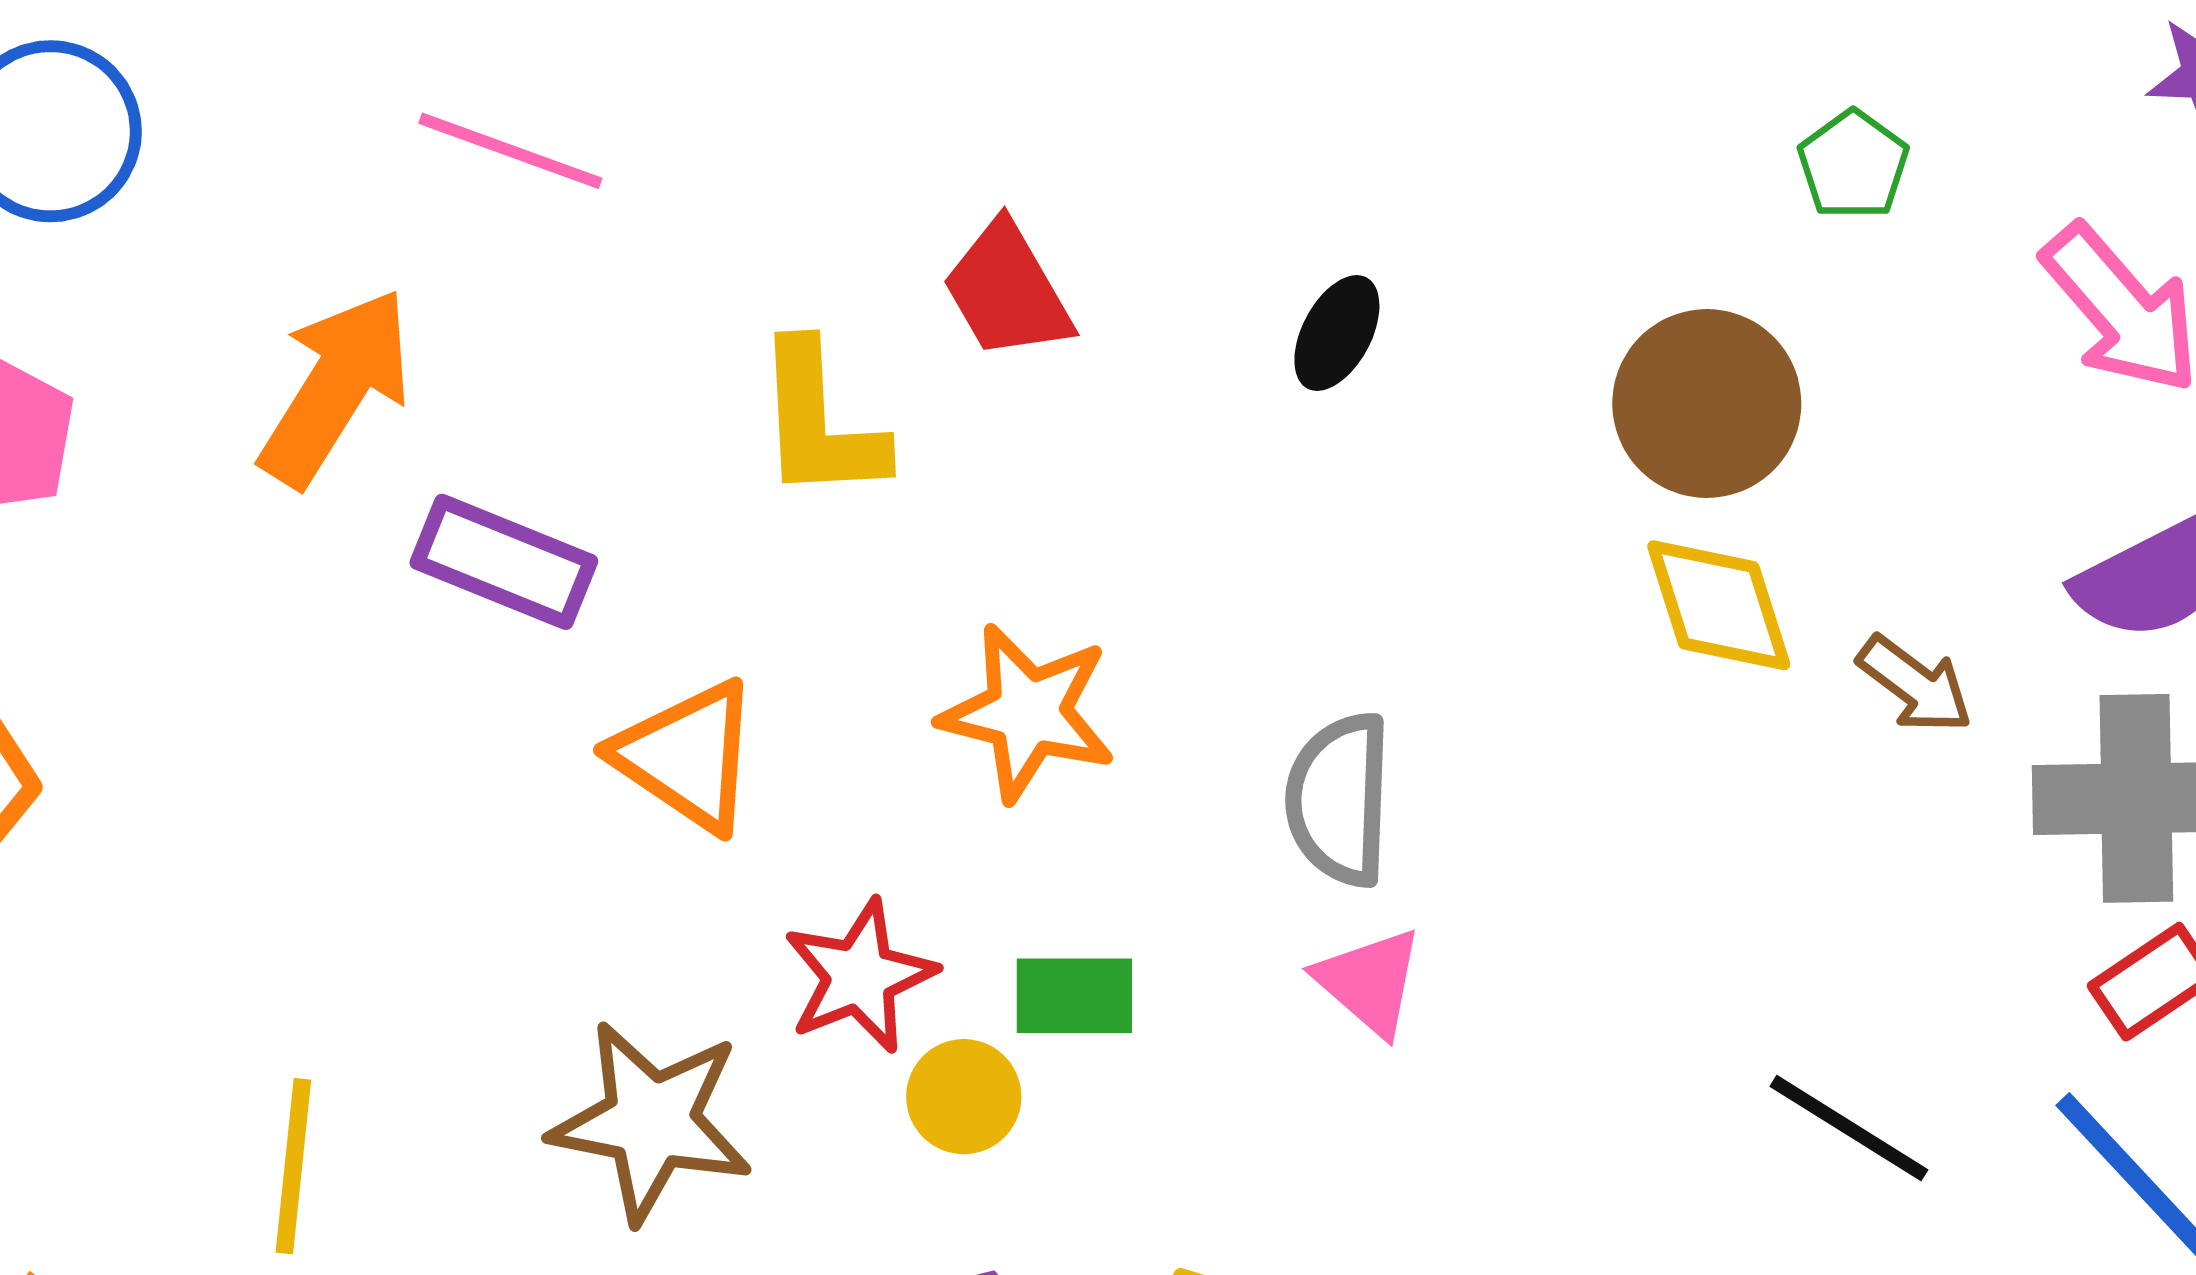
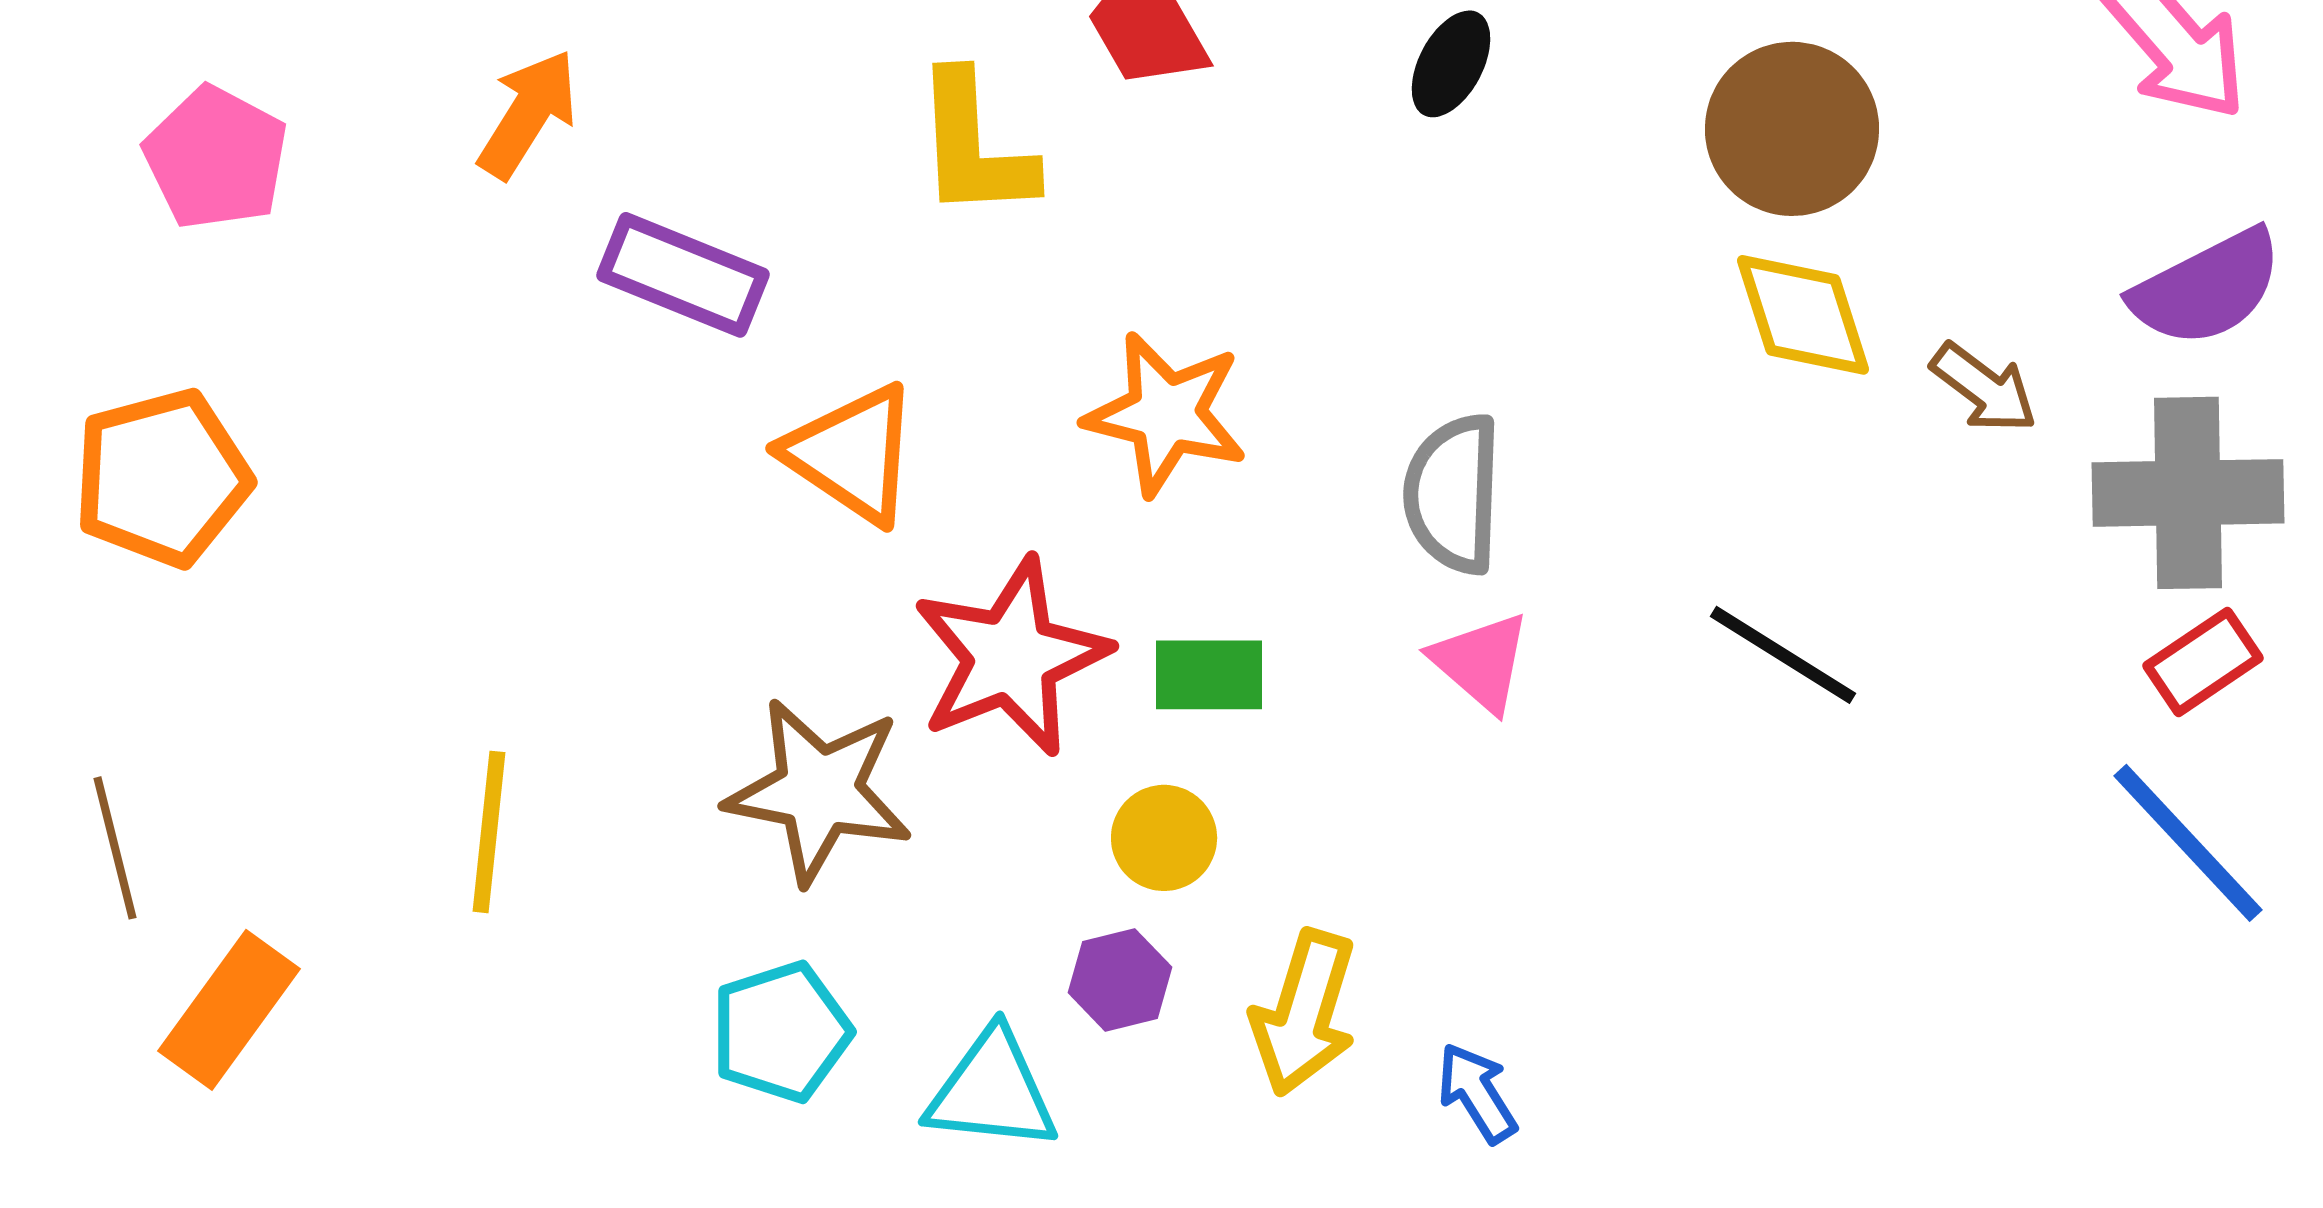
orange arrow: (336, 387) -> (528, 114), size x0.7
red star: (860, 976) -> (1011, 657), size x1.4
yellow circle: (964, 1097) -> (1164, 838), moved
black line: (1849, 1128) -> (1783, 655), moved

